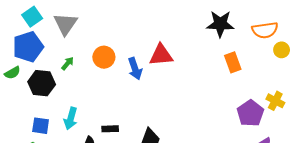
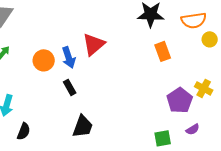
red triangle: (161, 55) -> (94, 44), turned -35
orange circle: (104, 57) -> (44, 60), moved
black rectangle: (110, 129) -> (70, 87), moved, turned 63

